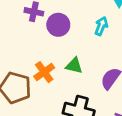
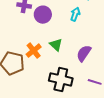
green triangle: (74, 66) -> (56, 45), turned 32

